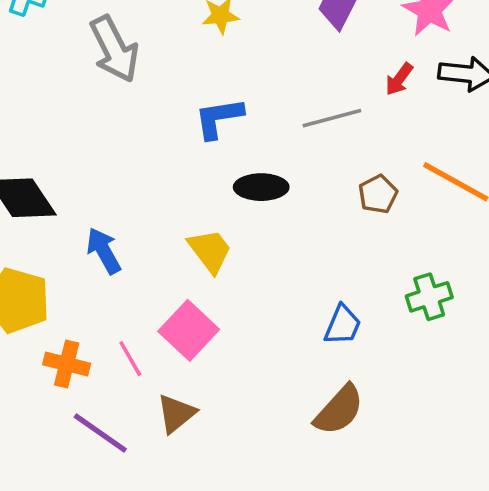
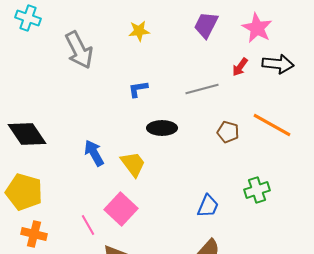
blue L-shape: (219, 118) -> (138, 89), size x0.7
brown pentagon: (378, 194) -> (228, 132), turned -30
blue arrow: (104, 251) -> (94, 153), moved
orange cross: (67, 364) -> (34, 234), moved

